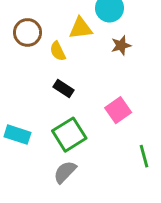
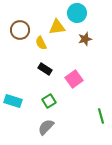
pink square: (118, 110) -> (74, 79), moved
green square: (69, 135) -> (49, 101), size x0.6

